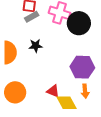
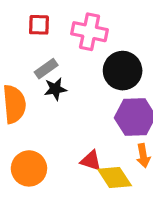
gray rectangle: (32, 17) -> (46, 69), moved
black circle: (79, 23) -> (123, 71), moved

